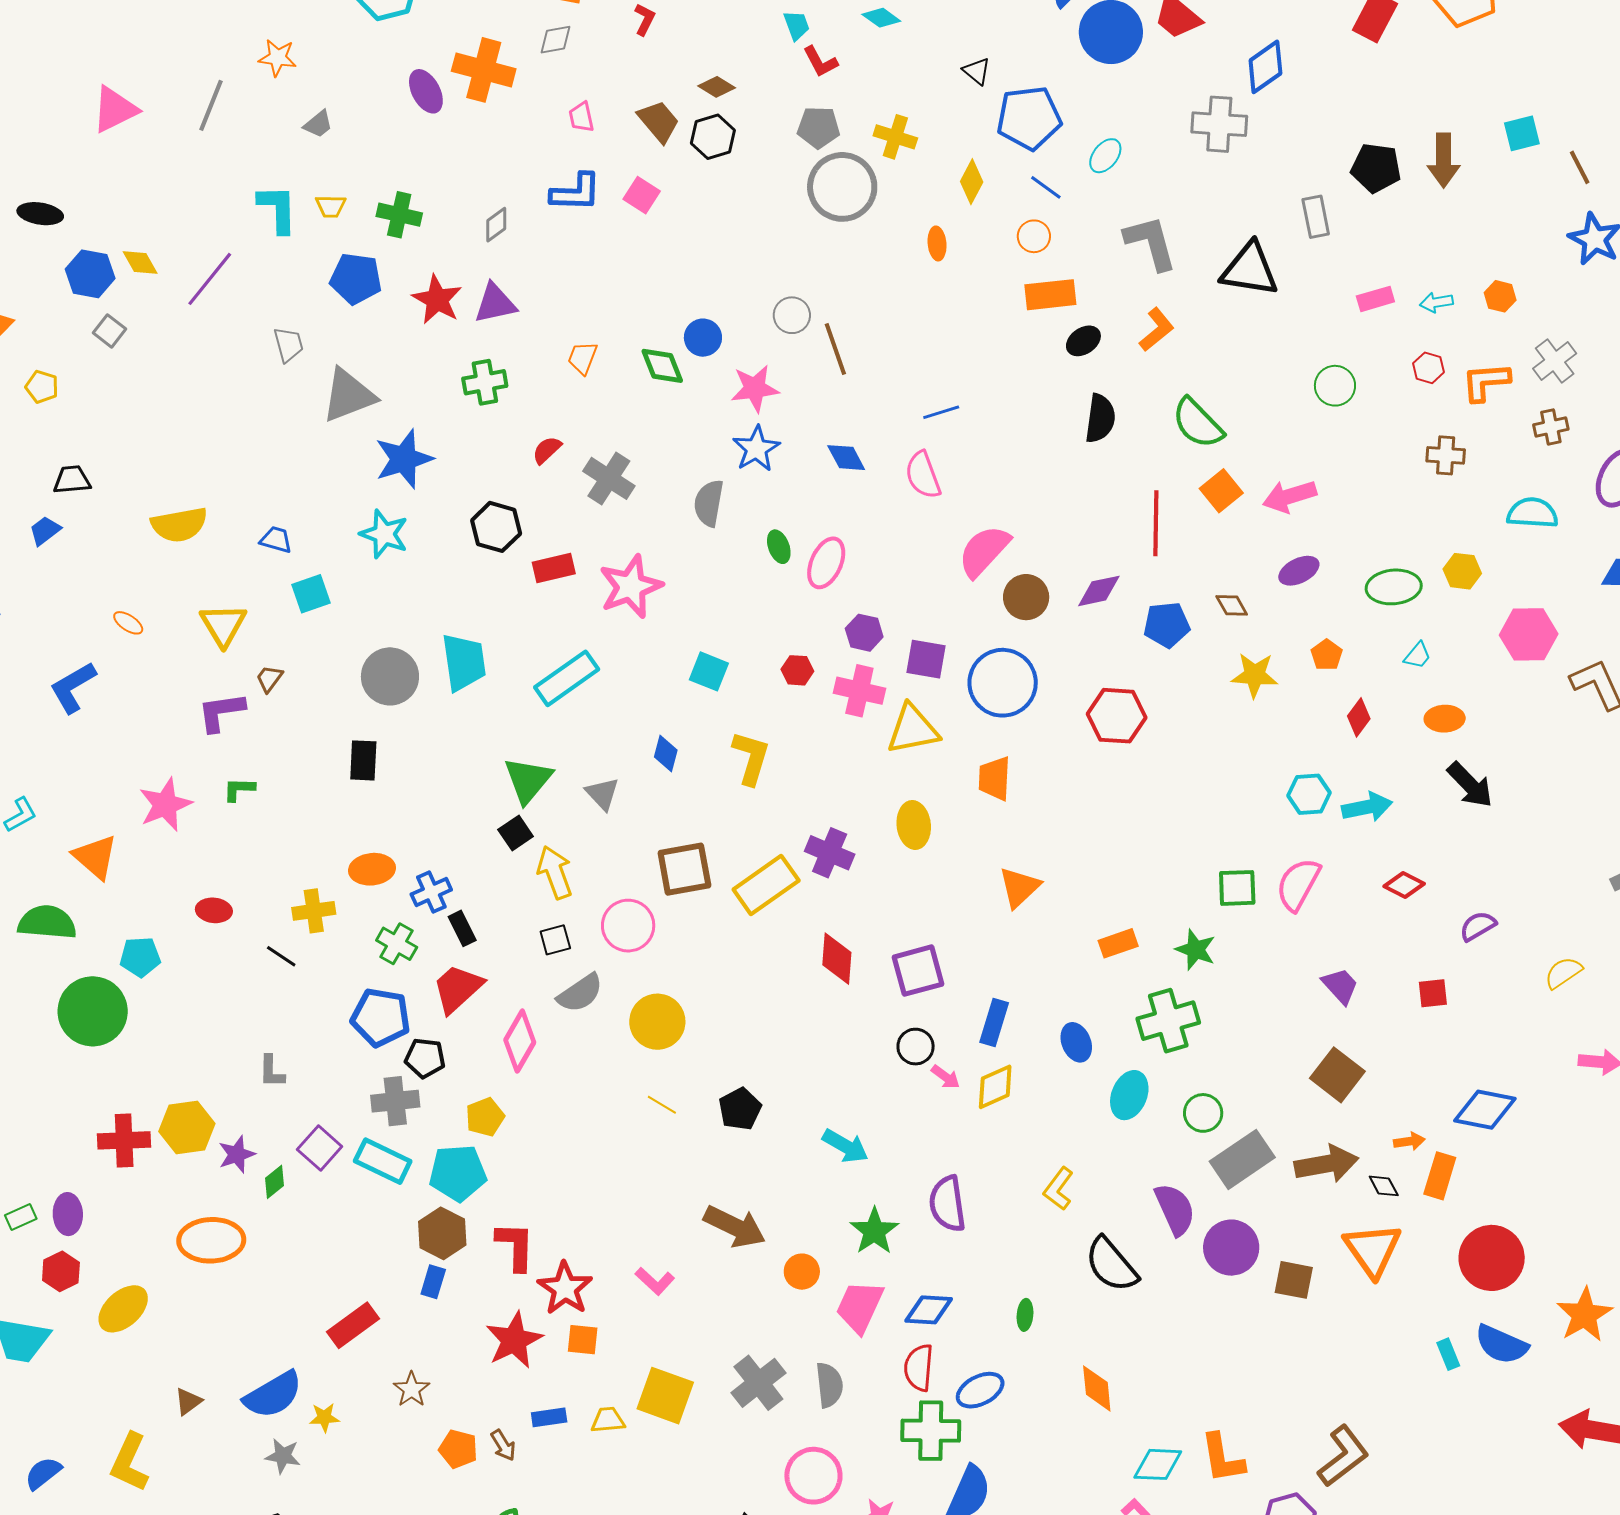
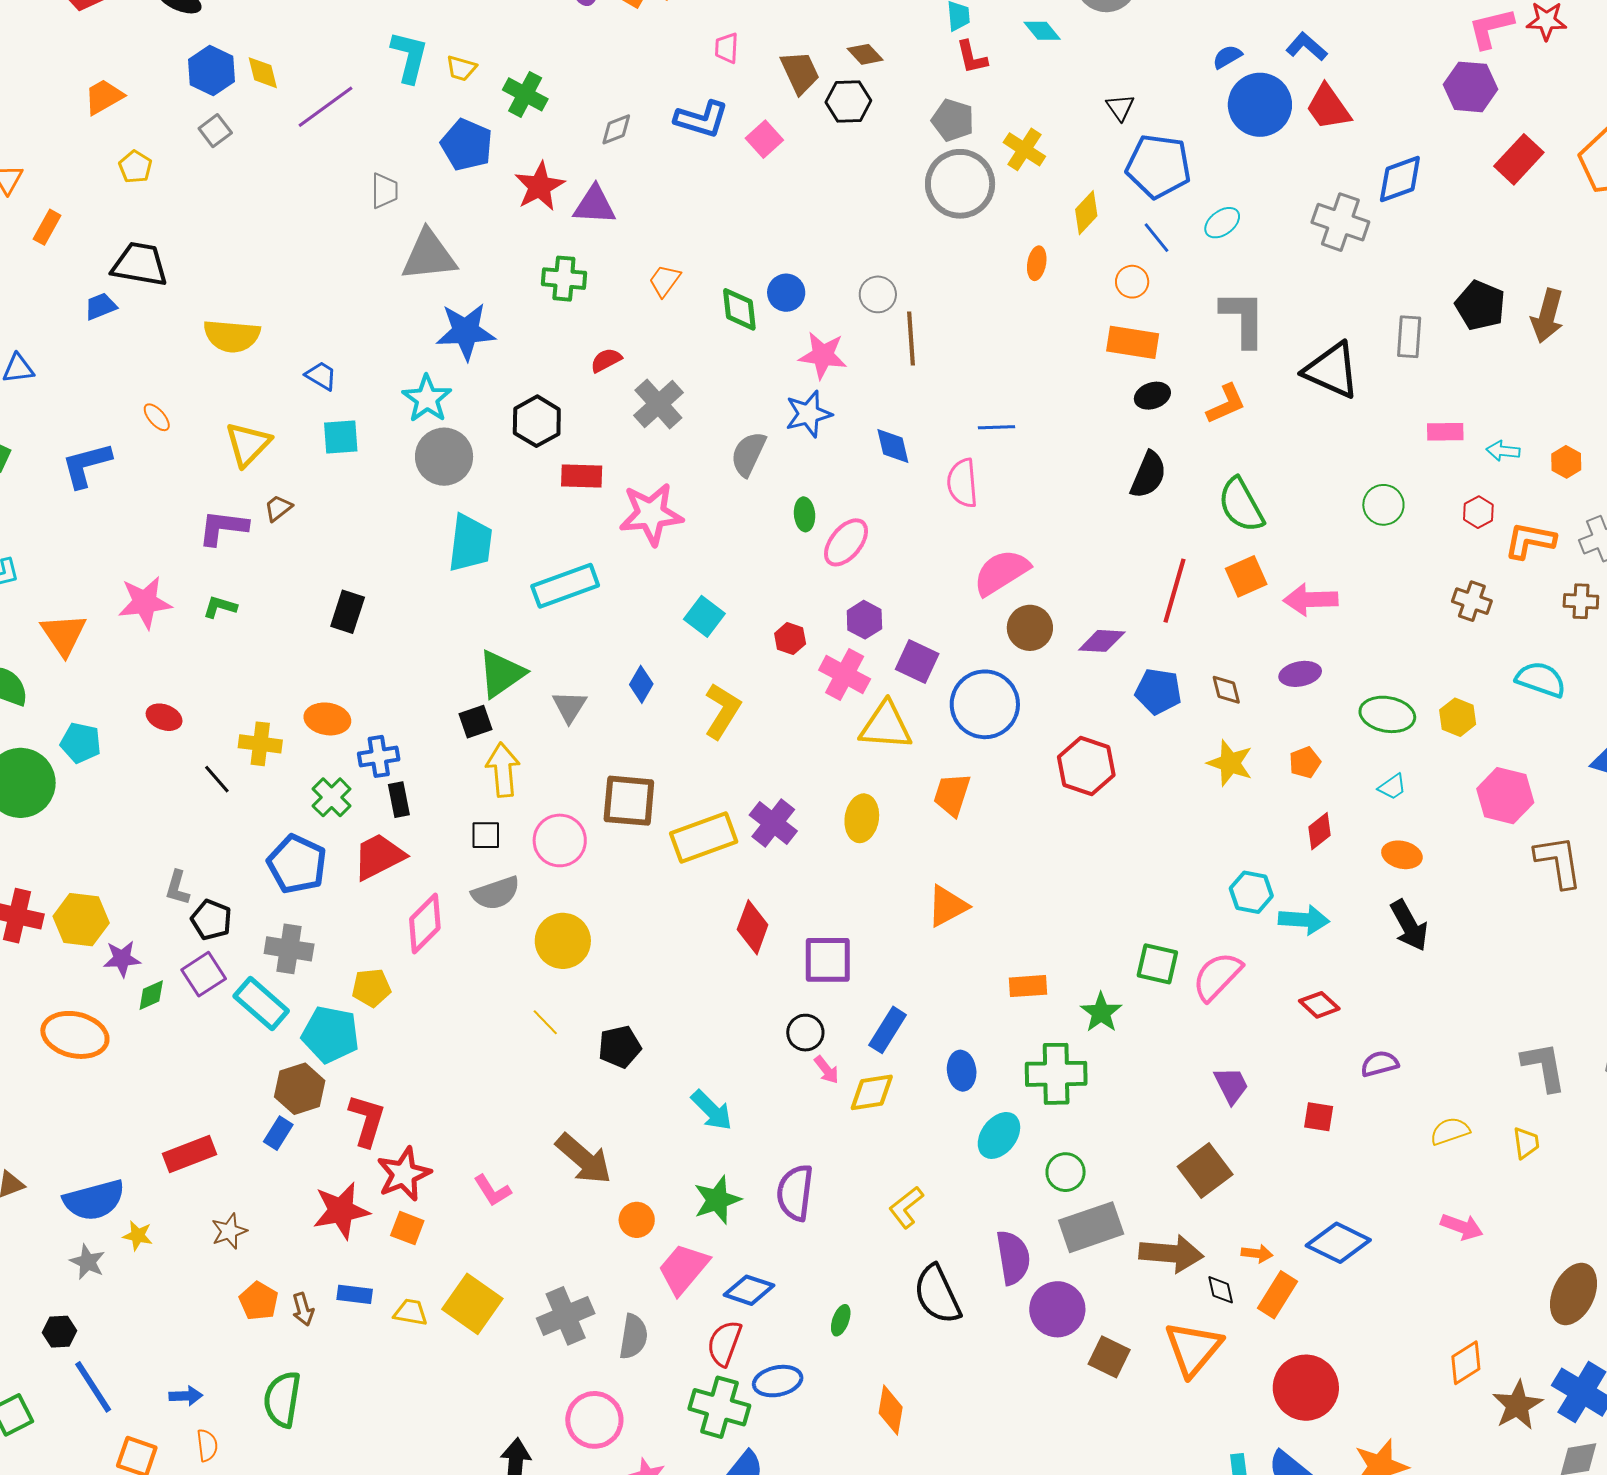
black trapezoid: (72, 480) -> (140, 264), size x1.5
gray circle: (390, 676) -> (444, 457), moved
black pentagon: (425, 1058) -> (211, 920), moved

